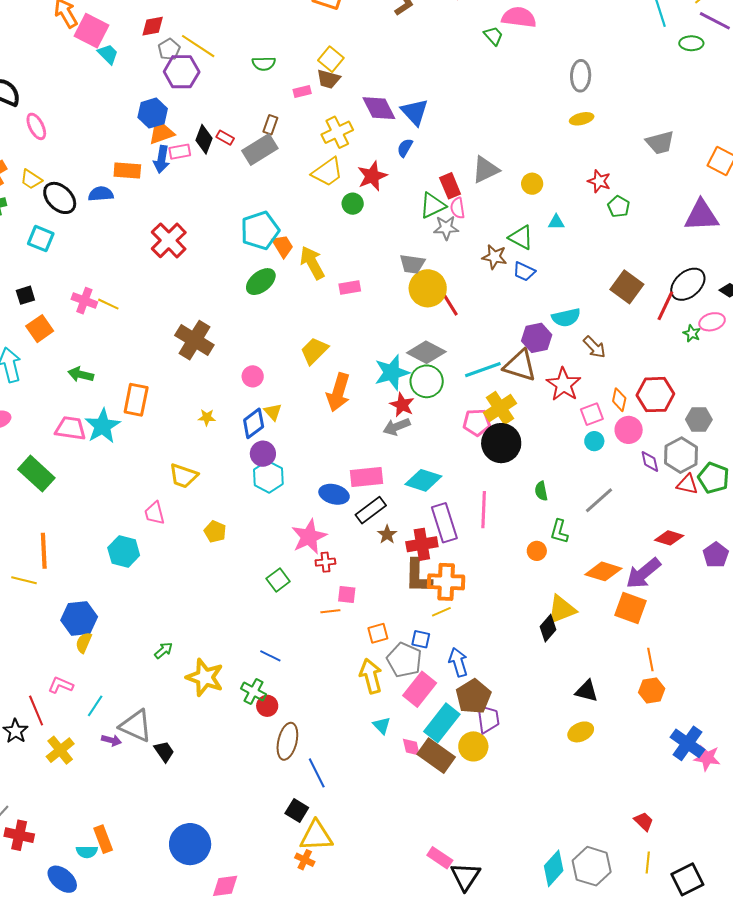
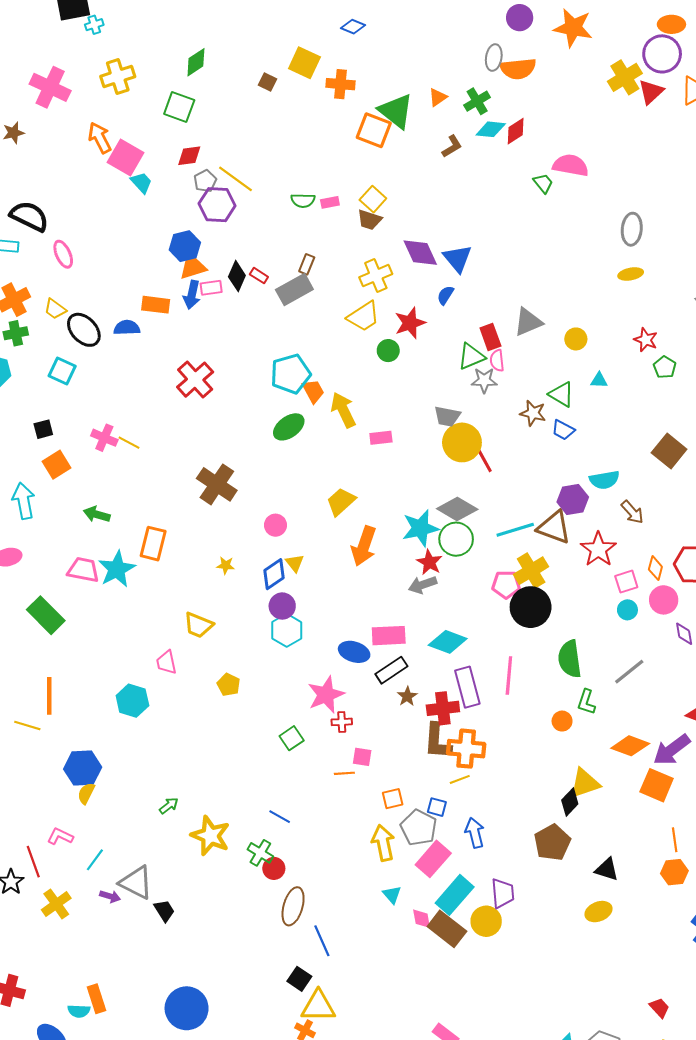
pink rectangle: (302, 91) -> (330, 202), moved
green semicircle: (541, 491) -> (570, 659), size x1.8
brown pentagon: (473, 696) -> (552, 842), moved

